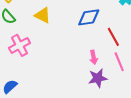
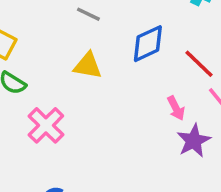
yellow triangle: (43, 15) -> (88, 66), moved

